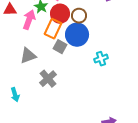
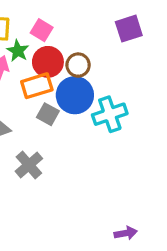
orange rectangle: (53, 29) -> (37, 86), turned 48
cyan cross: (101, 59) -> (110, 114), moved, size x1.5

